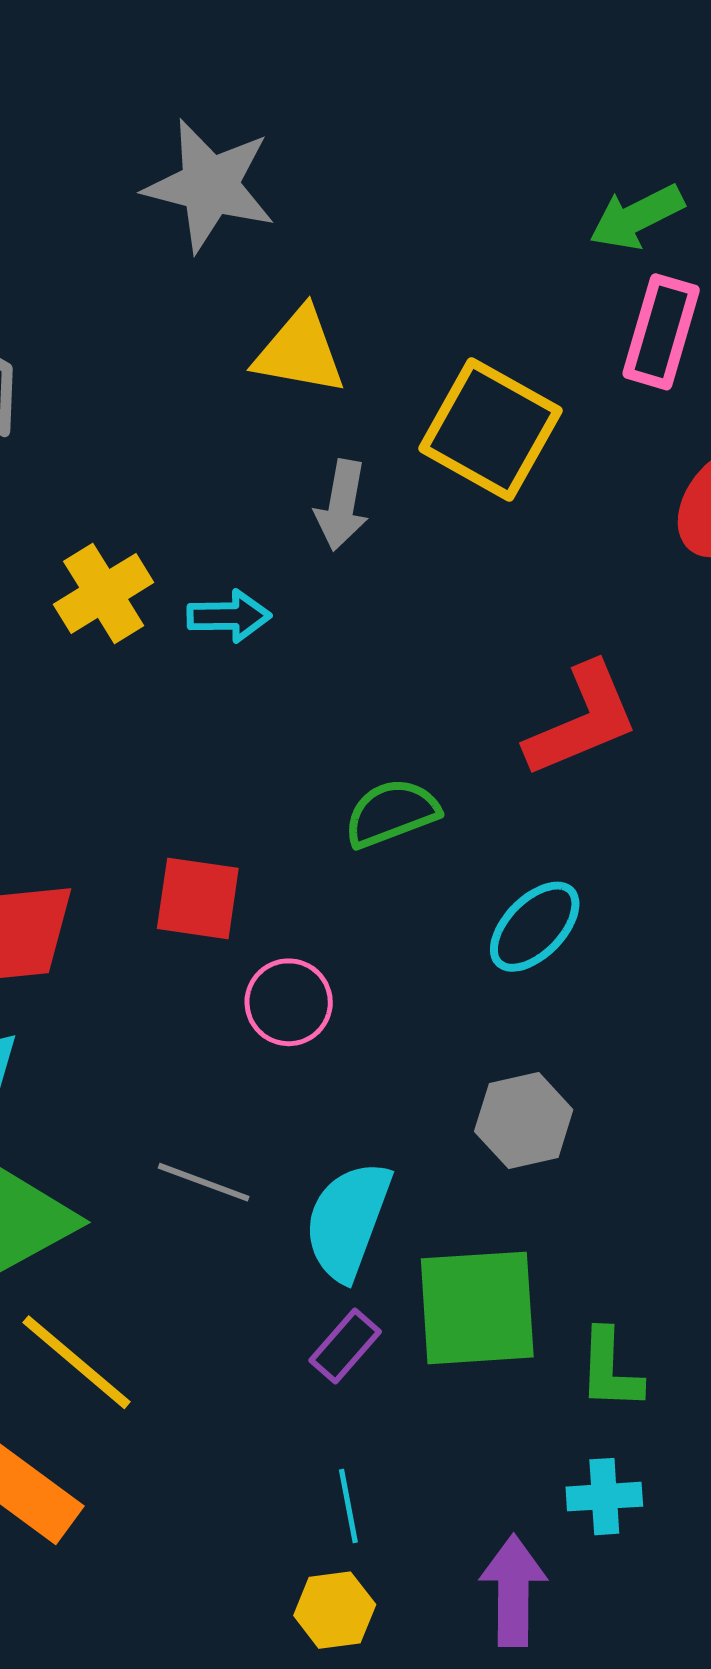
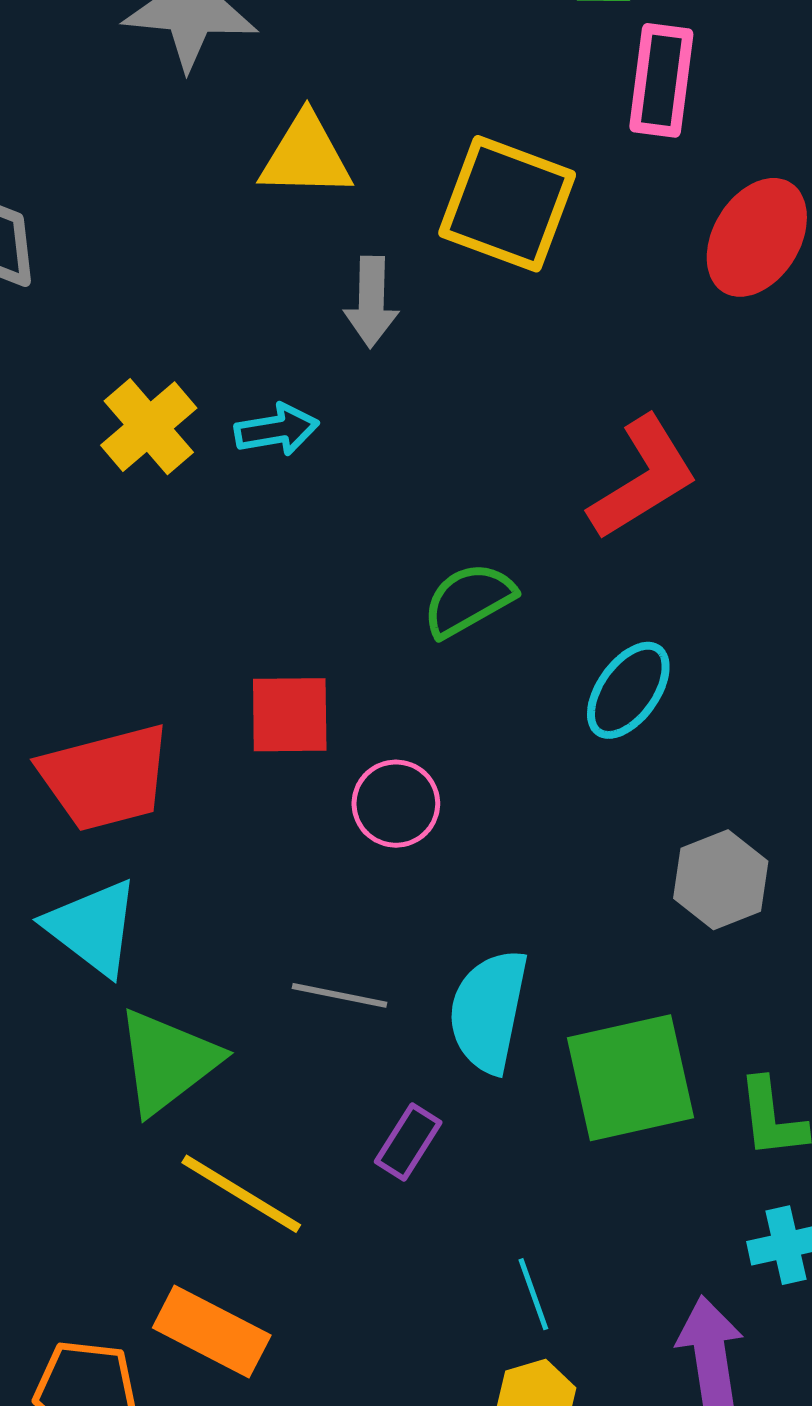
gray hexagon: (524, 1120) -> (721, 880), moved
purple rectangle: (345, 1346) -> (408, 1142), moved

